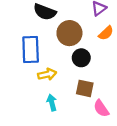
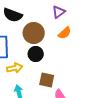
black circle: (81, 58) -> (36, 54), moved

